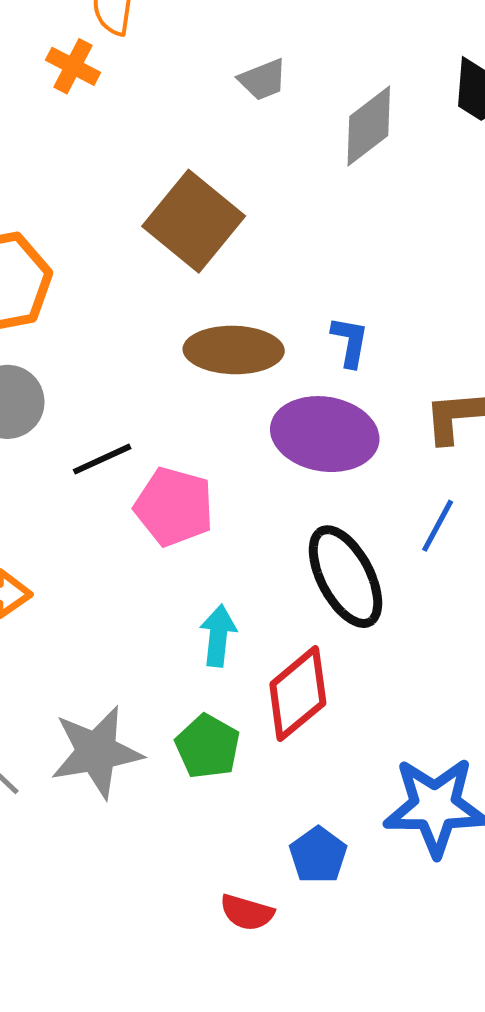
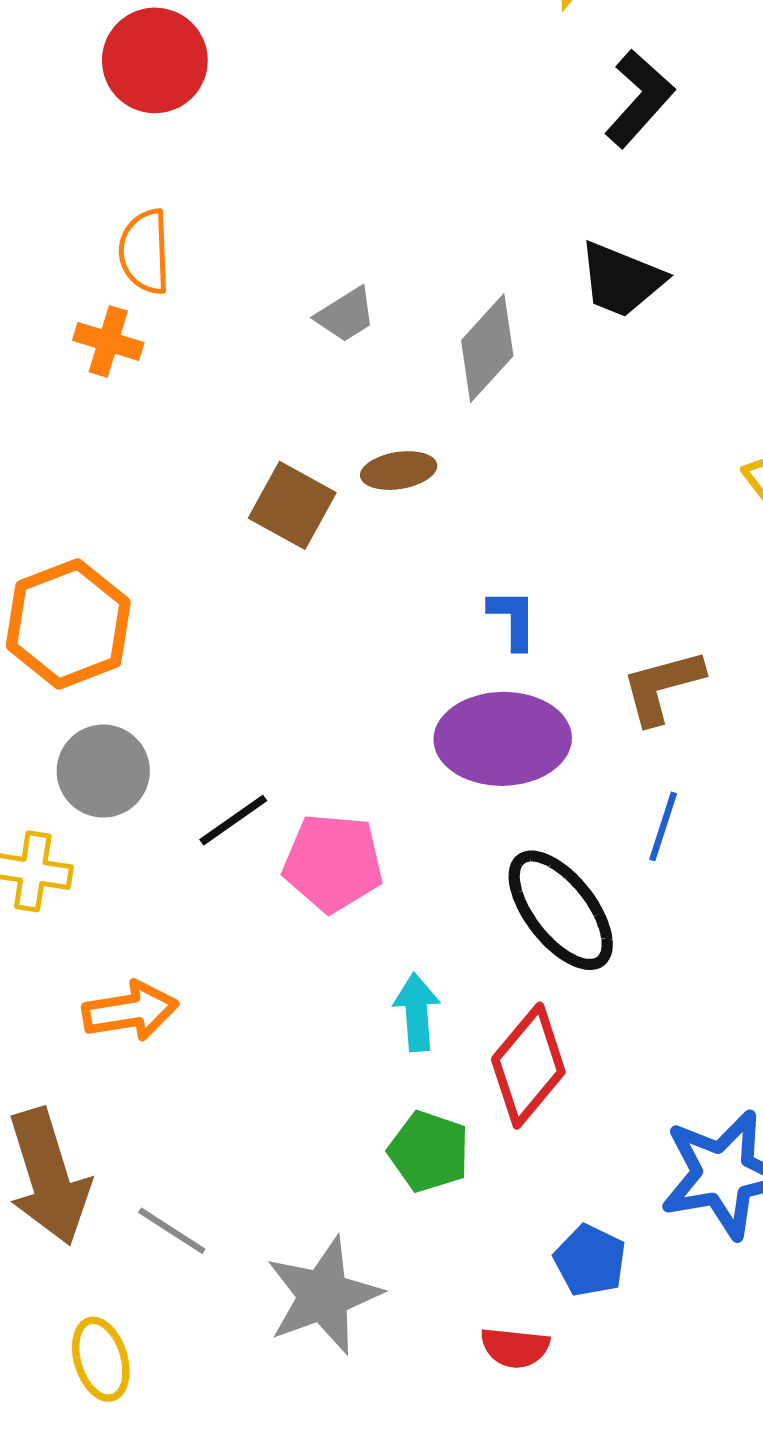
brown square: (194, 221) -> (292, 505), size x0.7
brown ellipse: (234, 350) -> (399, 471), moved, size x0.6
gray star: (96, 752) -> (323, 1296), moved

